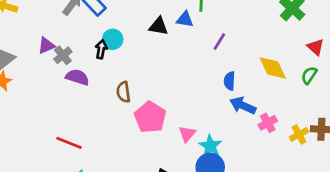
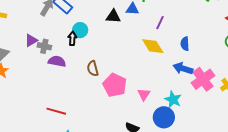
gray cross: (63, 55) -> (44, 46), turned -32
yellow diamond: (273, 68) -> (153, 46), moved
blue semicircle: (229, 81) -> (185, 44), moved
pink cross: (268, 123) -> (203, 79), size x1.6
cyan star: (210, 146) -> (173, 100), moved

